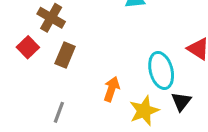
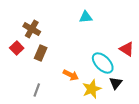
cyan ellipse: (161, 70) -> (103, 63), turned -30
orange arrow: (112, 89) -> (71, 75), turned 98

